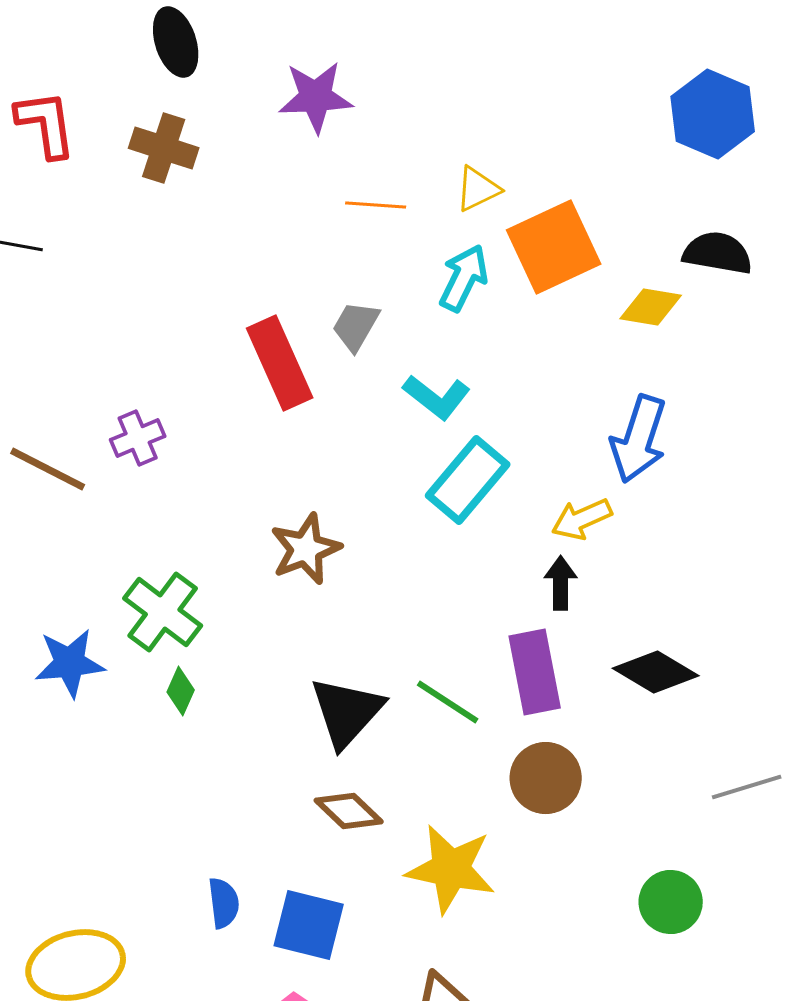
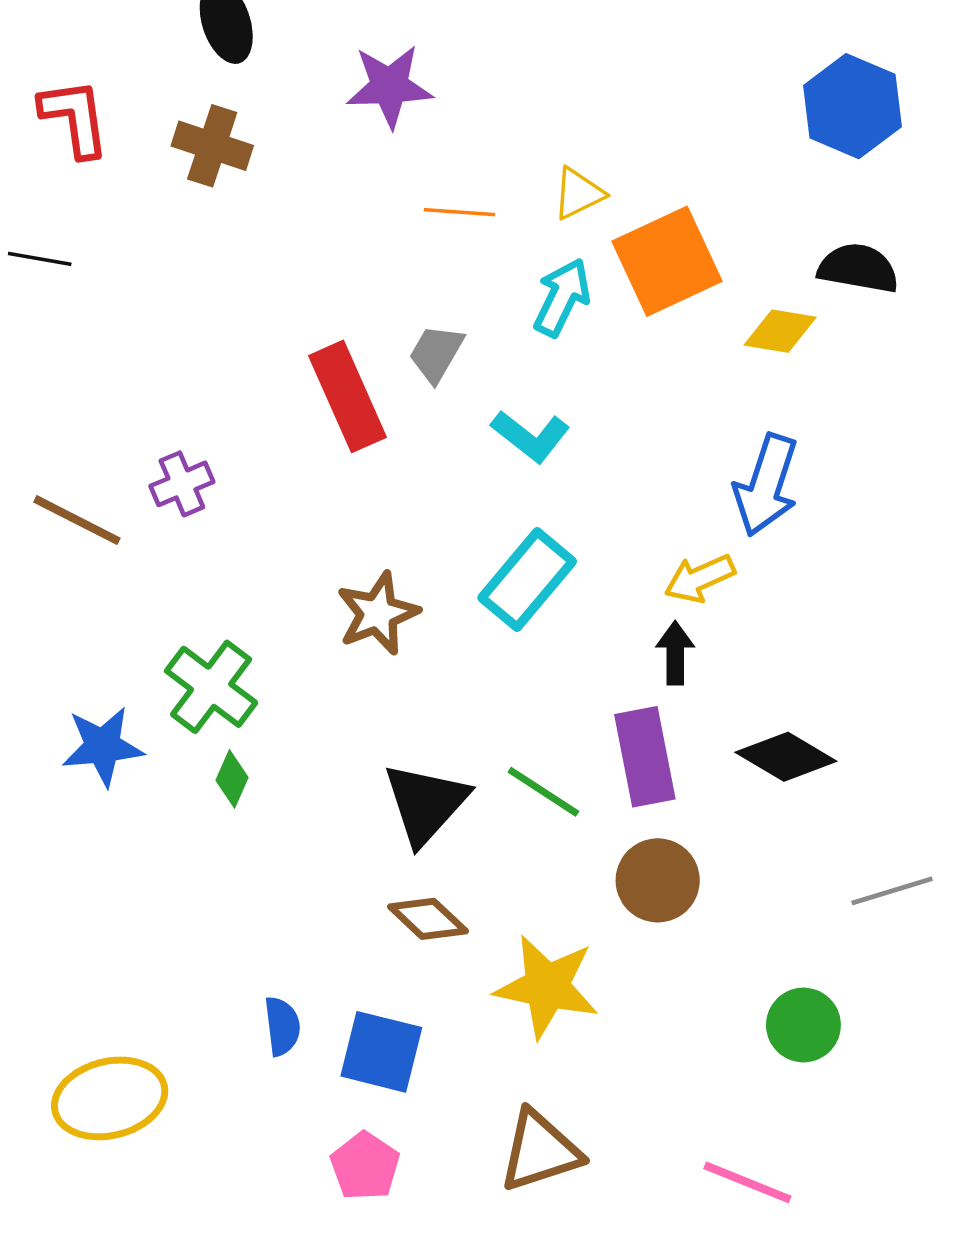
cyan rectangle: (468, 480) -> (527, 580), moved

